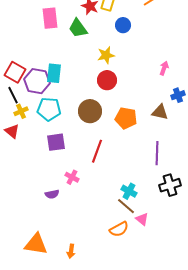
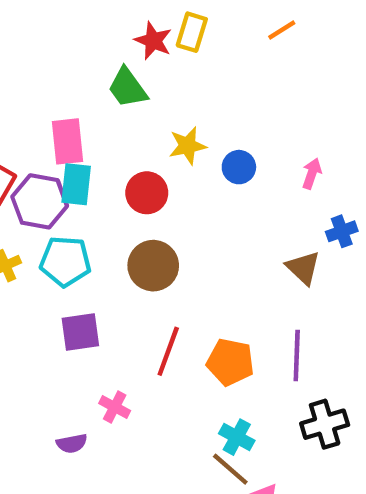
pink rectangle: (50, 18) -> (68, 141), moved
blue circle: (123, 25) -> (239, 167), moved
red circle: (107, 80) -> (147, 193), moved
brown triangle: (160, 112) -> (303, 268), turned 30
orange pentagon: (126, 118) -> (230, 362), moved

